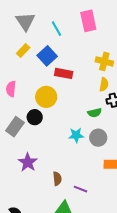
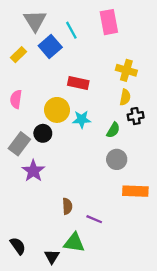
yellow rectangle: (23, 50) -> (18, 55), moved
blue square: (47, 56) -> (50, 47), moved
green semicircle: (95, 113) -> (113, 130), turned -48
cyan star: (76, 135) -> (82, 119), moved
purple star: (28, 162) -> (33, 171), moved

